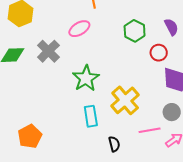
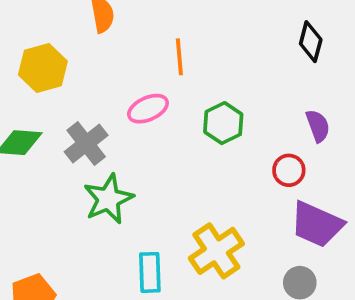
green hexagon: (135, 31) -> (223, 123), moved
green star: (86, 78) -> (108, 199), moved

